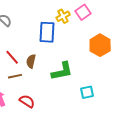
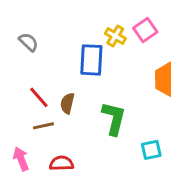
yellow cross: (63, 16) -> (115, 36), turned -32
green L-shape: (62, 71) -> (114, 118), turned -65
red semicircle: (27, 101) -> (61, 163), turned -35

